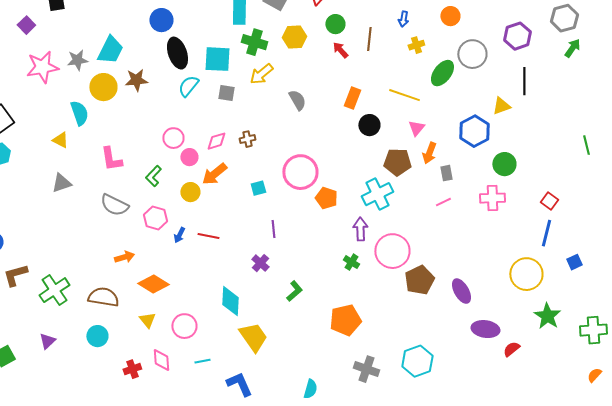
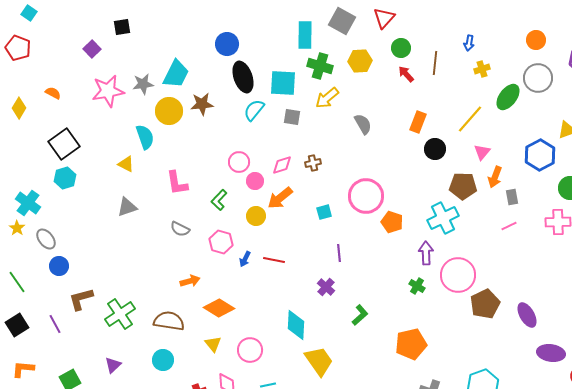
orange circle: (450, 16) -> (536, 40), moved
yellow line: (404, 95) -> (470, 119), turned -68
gray semicircle: (114, 205) -> (180, 229), size x0.7

